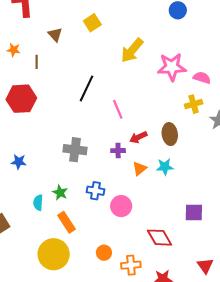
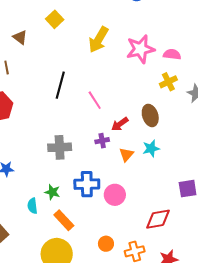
blue cross: (95, 191) -> (87, 184), size x1.4
red diamond: (160, 238) -> (158, 219), turned -60

